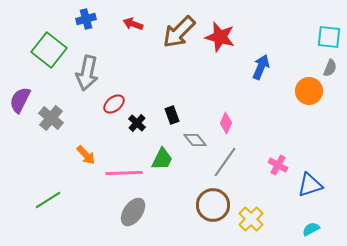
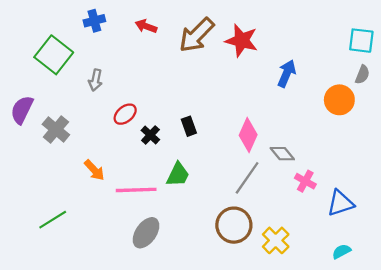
gray arrow: (87, 73) -> (95, 80), size x0.6
pink diamond: (226, 123) -> (248, 135), size x1.4
gray diamond: (195, 140) -> (282, 154), moved

